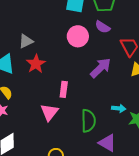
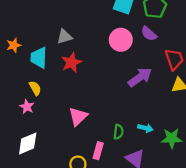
pink rectangle: (64, 89) -> (98, 151), moved
cyan arrow: (119, 108) -> (145, 128), moved
green semicircle: (88, 121) -> (118, 132), size x0.6

